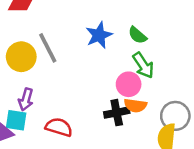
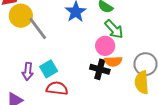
yellow circle: (21, 57) -> (21, 16), moved
black cross: (117, 113) -> (100, 69), turned 36
cyan square: (16, 120) -> (49, 69), moved, turned -30

